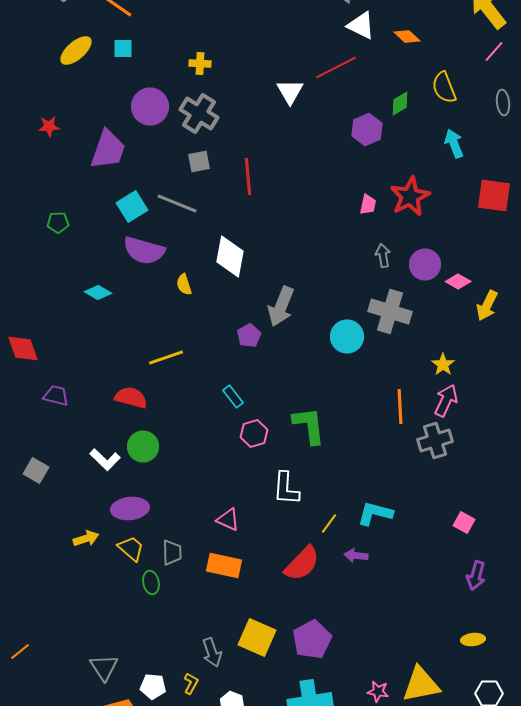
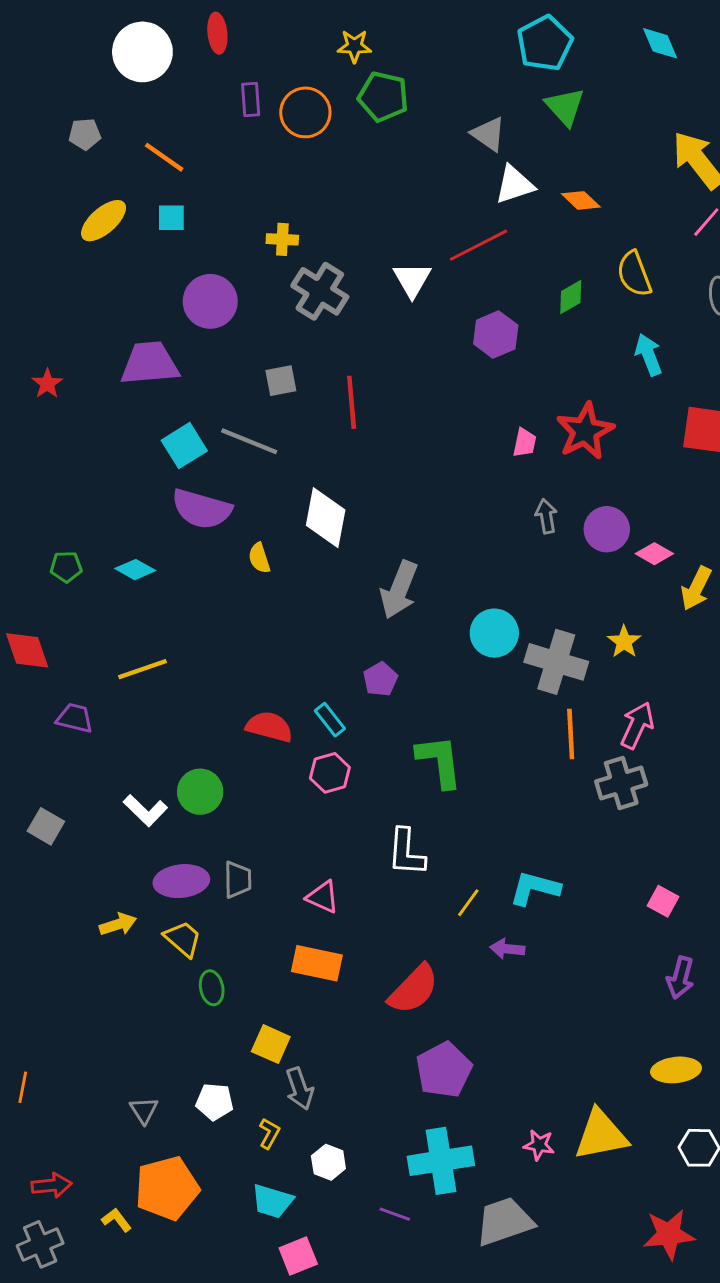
white triangle: (361, 26) -> (514, 185), turned -44
gray cross: (199, 114) -> (320, 291), moved
red star: (49, 126) -> (47, 384), moved, turned -30
purple hexagon: (367, 130) -> (496, 335), moved
purple trapezoid: (108, 150) -> (150, 363), turned -114
green pentagon: (58, 222) -> (66, 567), moved
gray cross: (390, 312) -> (556, 662), moved
purple pentagon: (249, 336) -> (380, 679), moved
yellow line: (166, 358) -> (142, 669), moved
yellow star: (443, 364) -> (624, 642), moved
red semicircle: (131, 398) -> (269, 727), moved
pink hexagon: (254, 434) -> (330, 773), moved
gray trapezoid: (172, 552) -> (238, 880), moved
red semicircle: (302, 564) -> (414, 989), moved
yellow square: (257, 638) -> (271, 1044), moved, size x0.7
yellow ellipse: (473, 640) -> (676, 1070), size x1.4
orange line: (20, 652) -> (23, 1087), turned -40
gray triangle: (104, 668) -> (144, 1110), size x0.7
white pentagon: (153, 686) -> (215, 1102), moved

